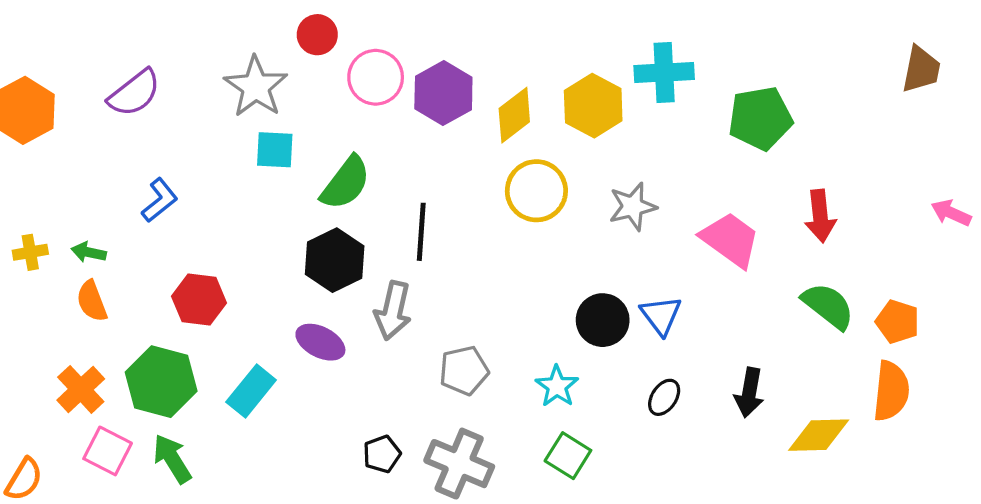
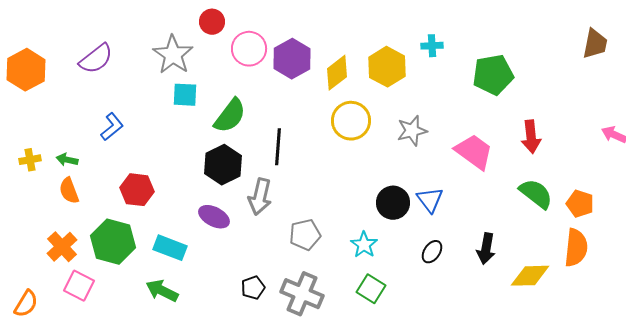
cyan cross: (664, 73) -> (432, 46), size x0.6
cyan rectangle: (251, 391) -> (170, 248), turned 72
green arrow: (172, 459) -> (162, 291), moved, turned -32

